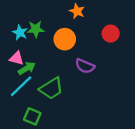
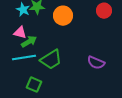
purple semicircle: (85, 66) -> (96, 63), moved
cyan line: (21, 86) -> (24, 58), turned 35

